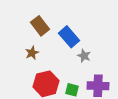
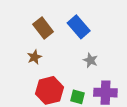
blue rectangle: (69, 37) -> (79, 27), moved

